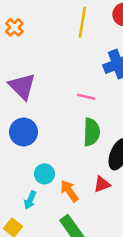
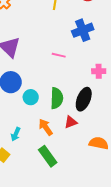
green semicircle: (92, 132) -> (57, 98), moved
cyan circle: (44, 174) -> (31, 97), moved

